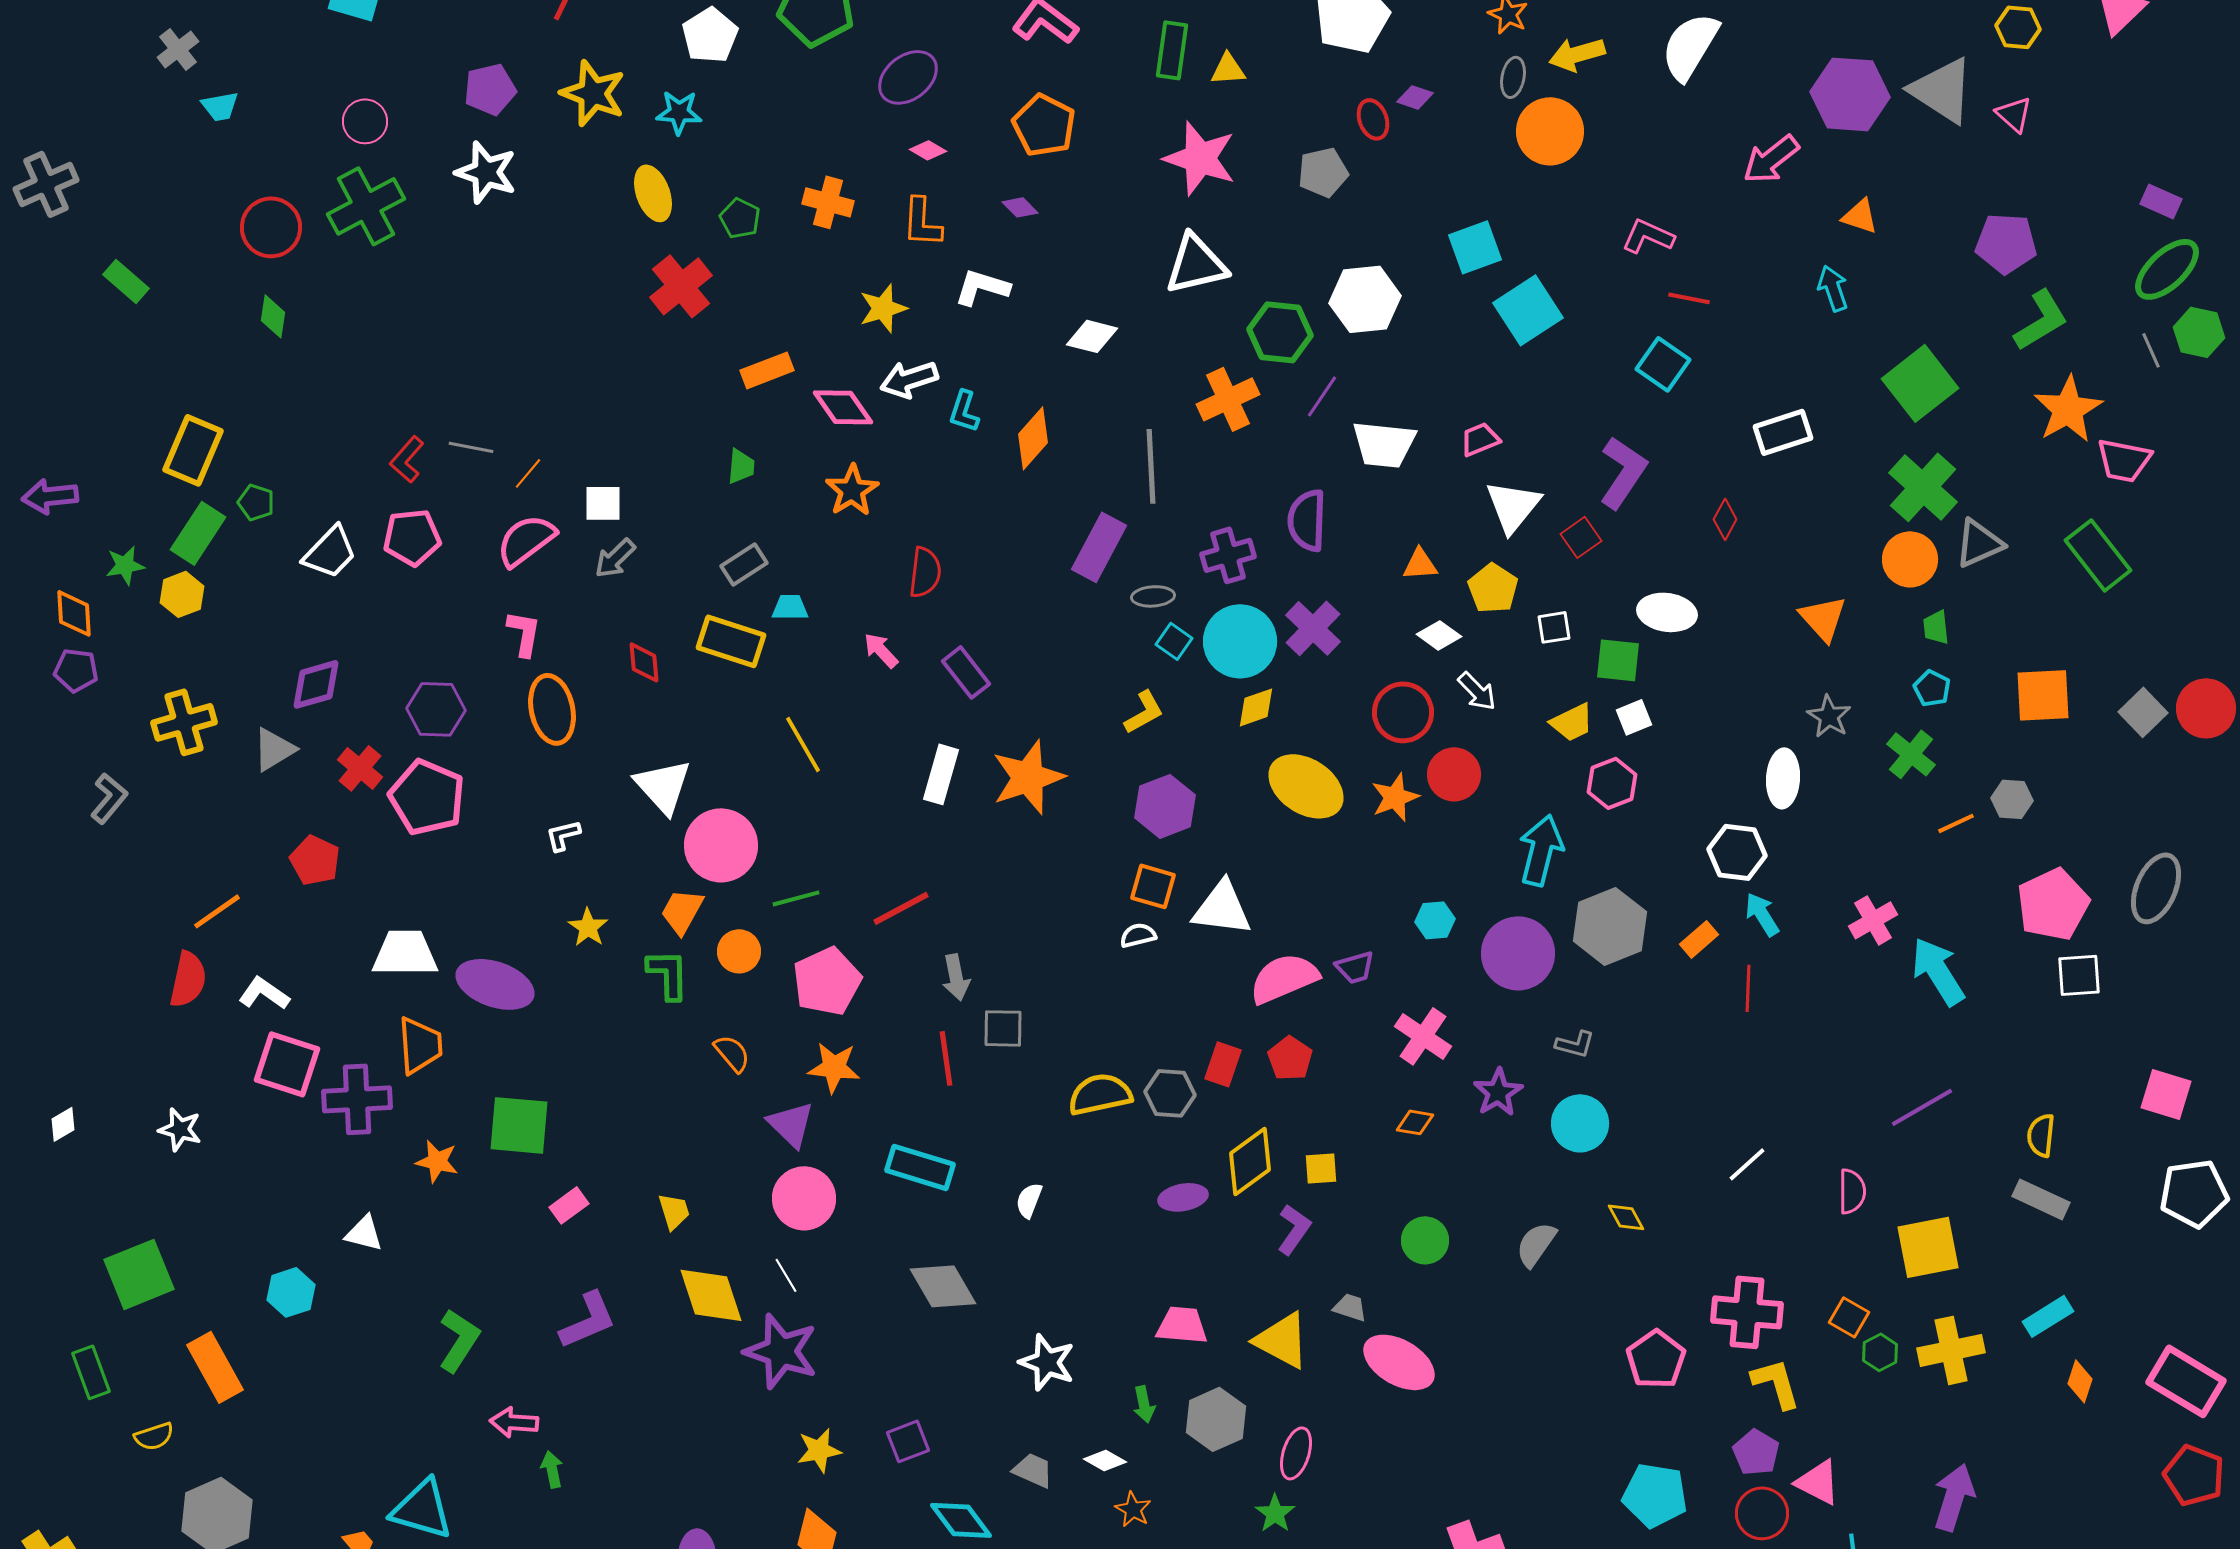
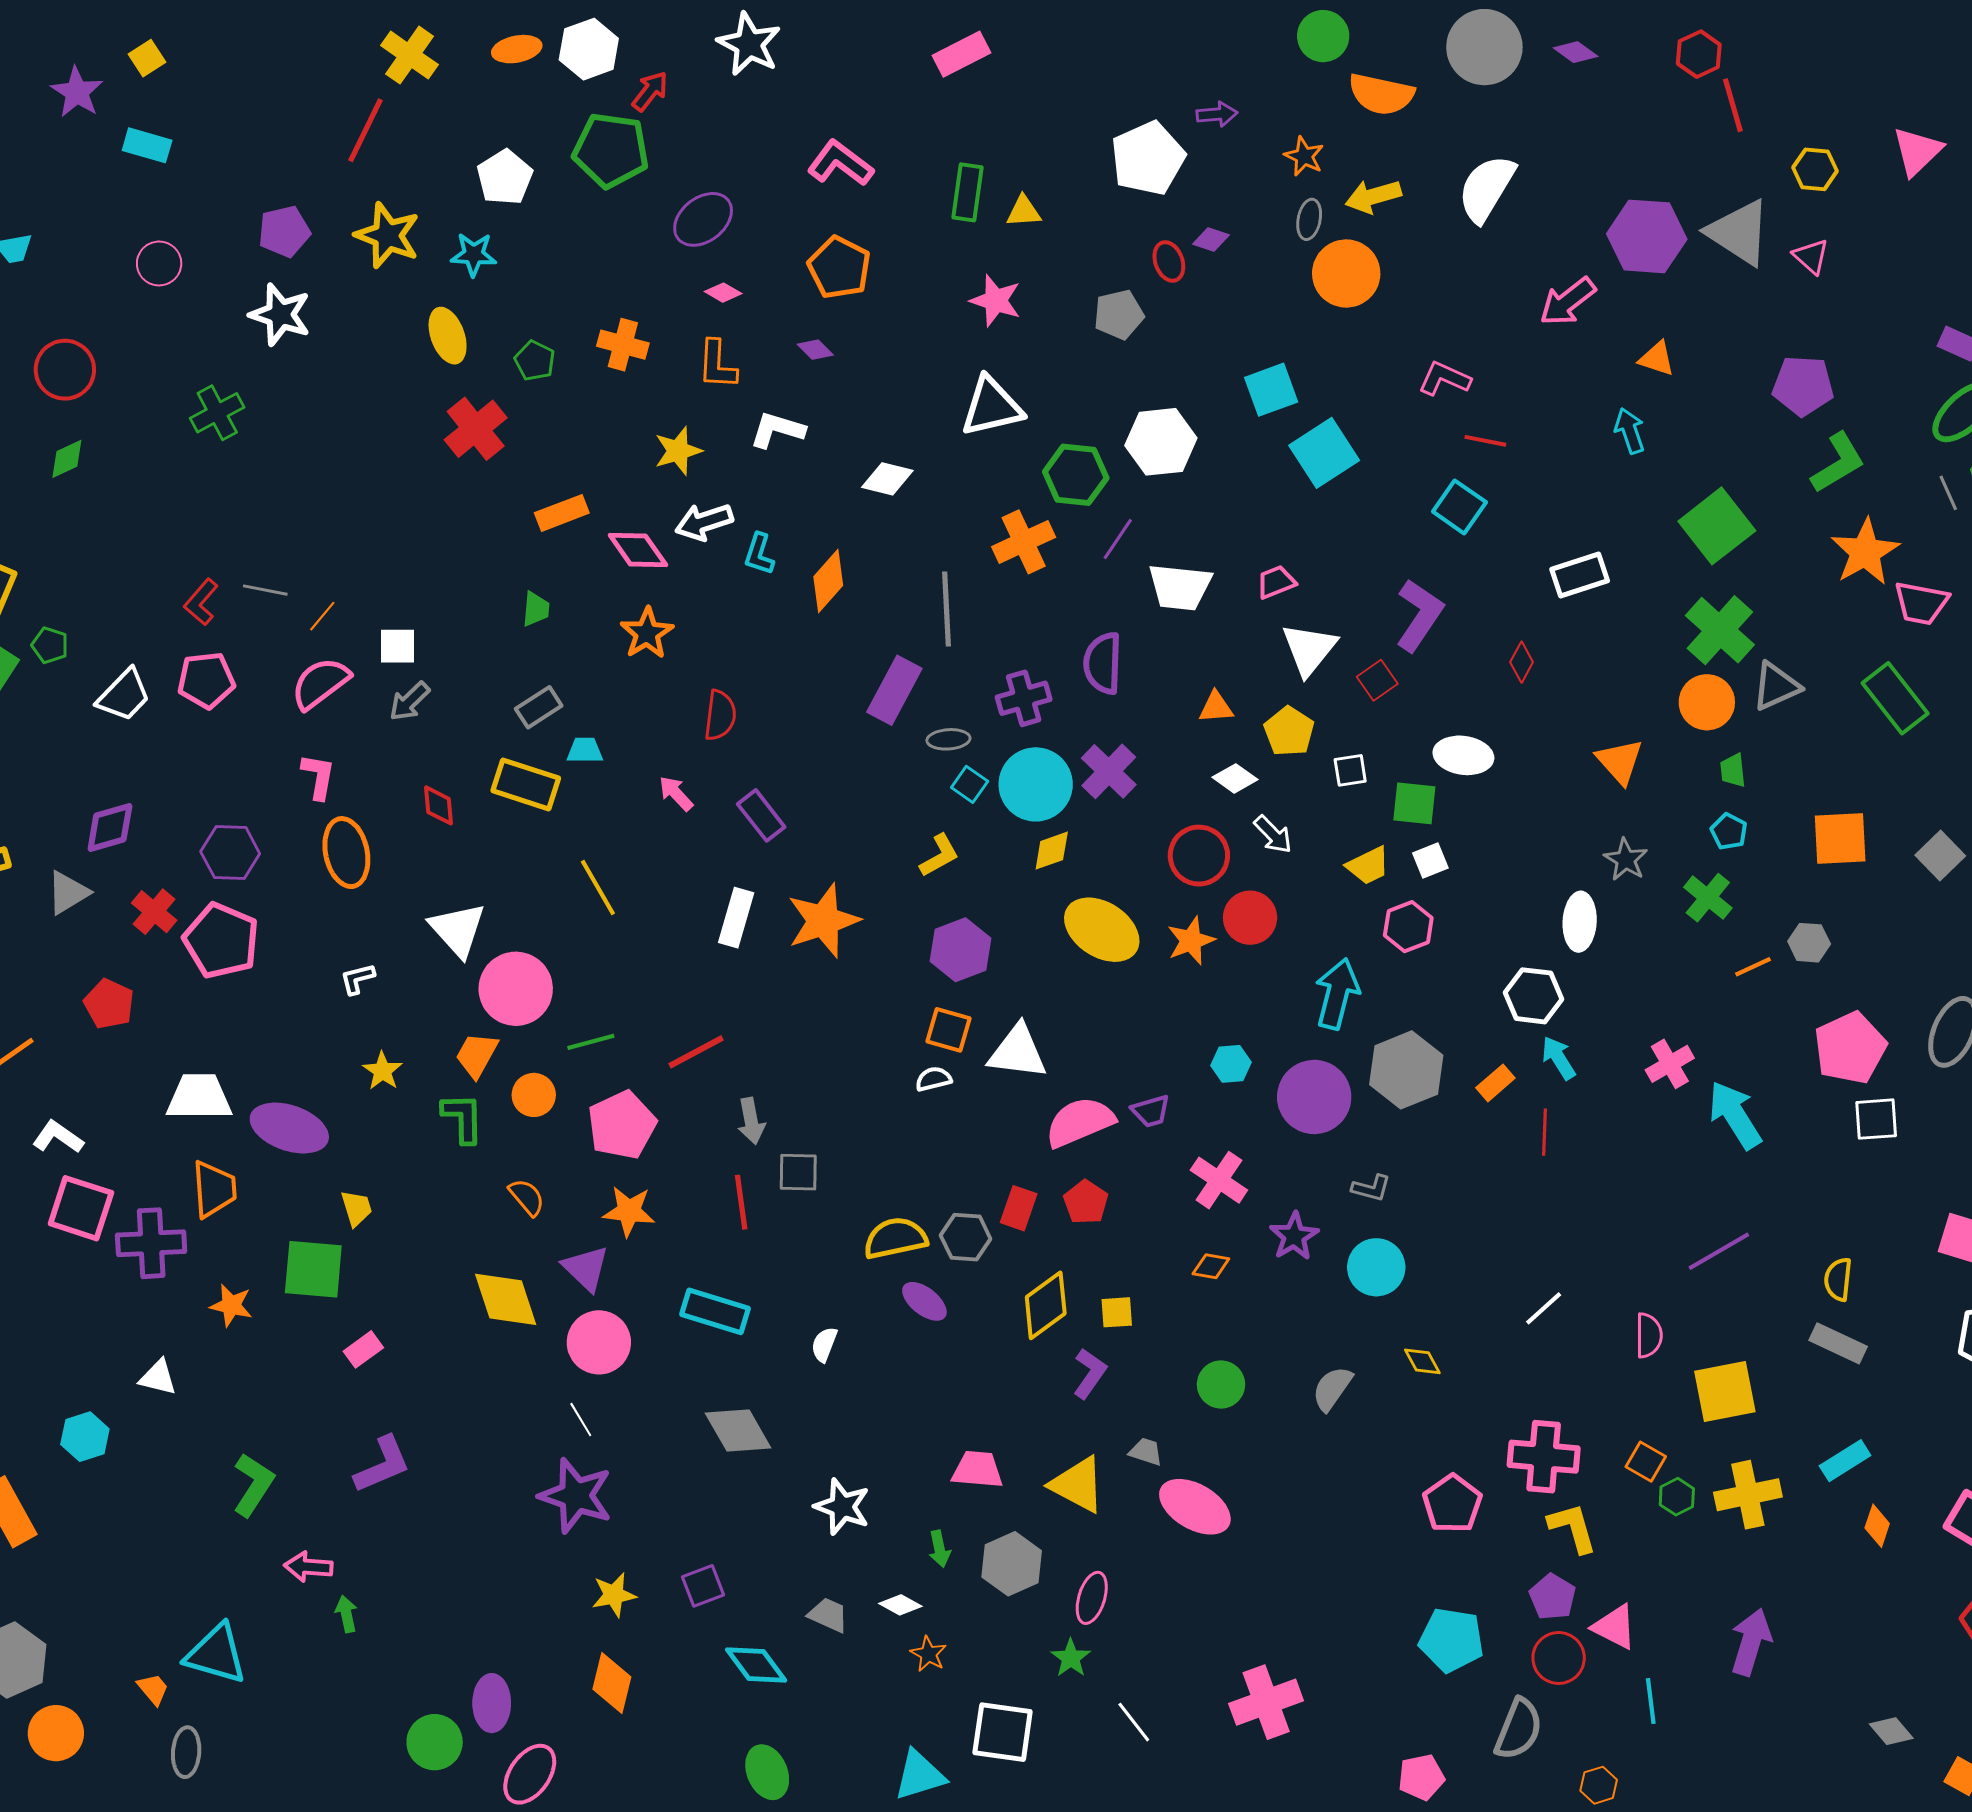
pink star: (1200, 158) -> (996, 301), size x0.7
green cross: (366, 206) -> (217, 413), moved, size x0.7
green diamond: (273, 316) -> (67, 459), turned 57
purple ellipse: (1183, 1197) -> (924, 1301), moved, turned 48
yellow trapezoid: (674, 1211) -> (356, 1208), moved
yellow diamond: (711, 1295) -> (506, 1299), moved

